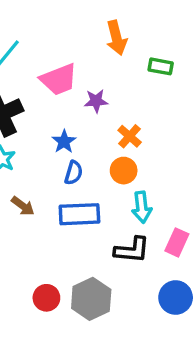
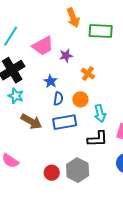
green rectangle: (161, 66) -> (101, 31), size x1.6
orange circle: (124, 171) -> (80, 99), moved
brown arrow: (23, 206) -> (31, 121), size x1.5

